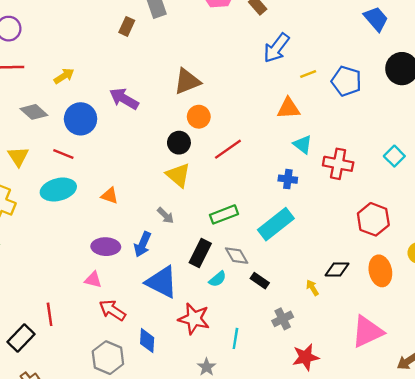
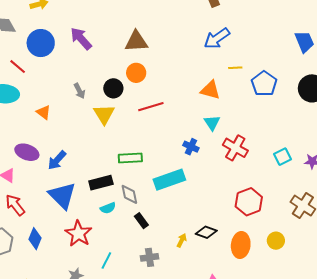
gray arrow: (165, 215) -> (79, 91), moved
black rectangle: (200, 253) -> (101, 183), turned 30
yellow arrow: (312, 288) -> (182, 240), turned 40

